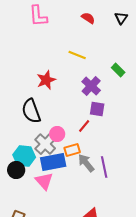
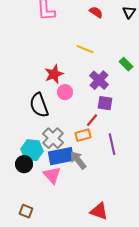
pink circle: (57, 134) -> (65, 92), moved
orange rectangle: (72, 150) -> (83, 135), moved
gray arrow: (86, 163) -> (78, 160), moved
purple line: (104, 167) -> (112, 144), moved

